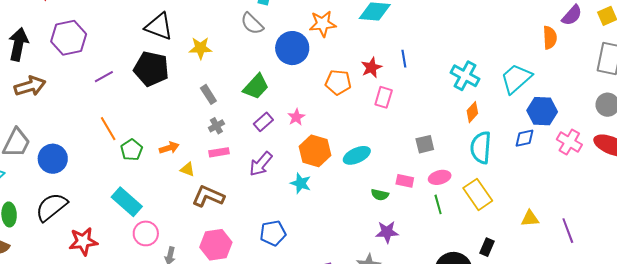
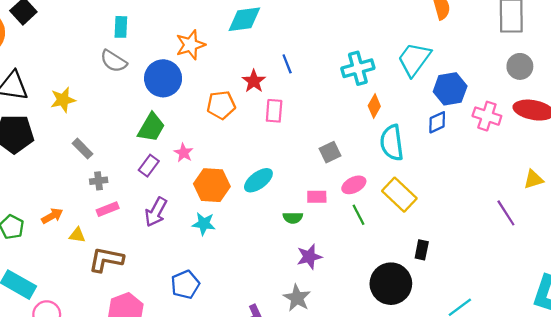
cyan cross: (465, 76) -> (358, 68), turned -32
green trapezoid: (256, 87) -> (151, 127), moved
gray cross: (216, 126) -> (99, 181), turned 35
yellow triangle: (530, 219) -> (533, 179), moved

